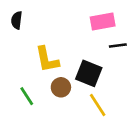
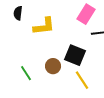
pink rectangle: (103, 22) -> (86, 14), turned -48
yellow L-shape: (47, 59) -> (44, 26), moved, turned -85

